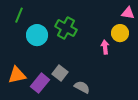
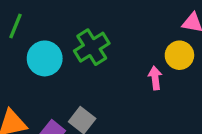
green cross: (66, 28) -> (92, 47), turned 30

